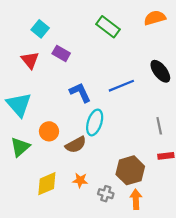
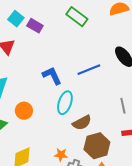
purple rectangle: (61, 53) -> (35, 26), moved
brown semicircle: (76, 145) -> (82, 123), moved
orange star: (80, 180) -> (61, 155), moved

